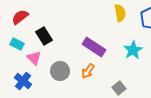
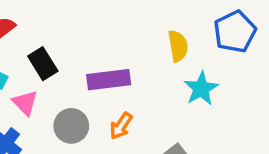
yellow semicircle: (120, 13) -> (178, 46), moved
purple rectangle: (94, 47) -> (109, 80), moved, turned -40

